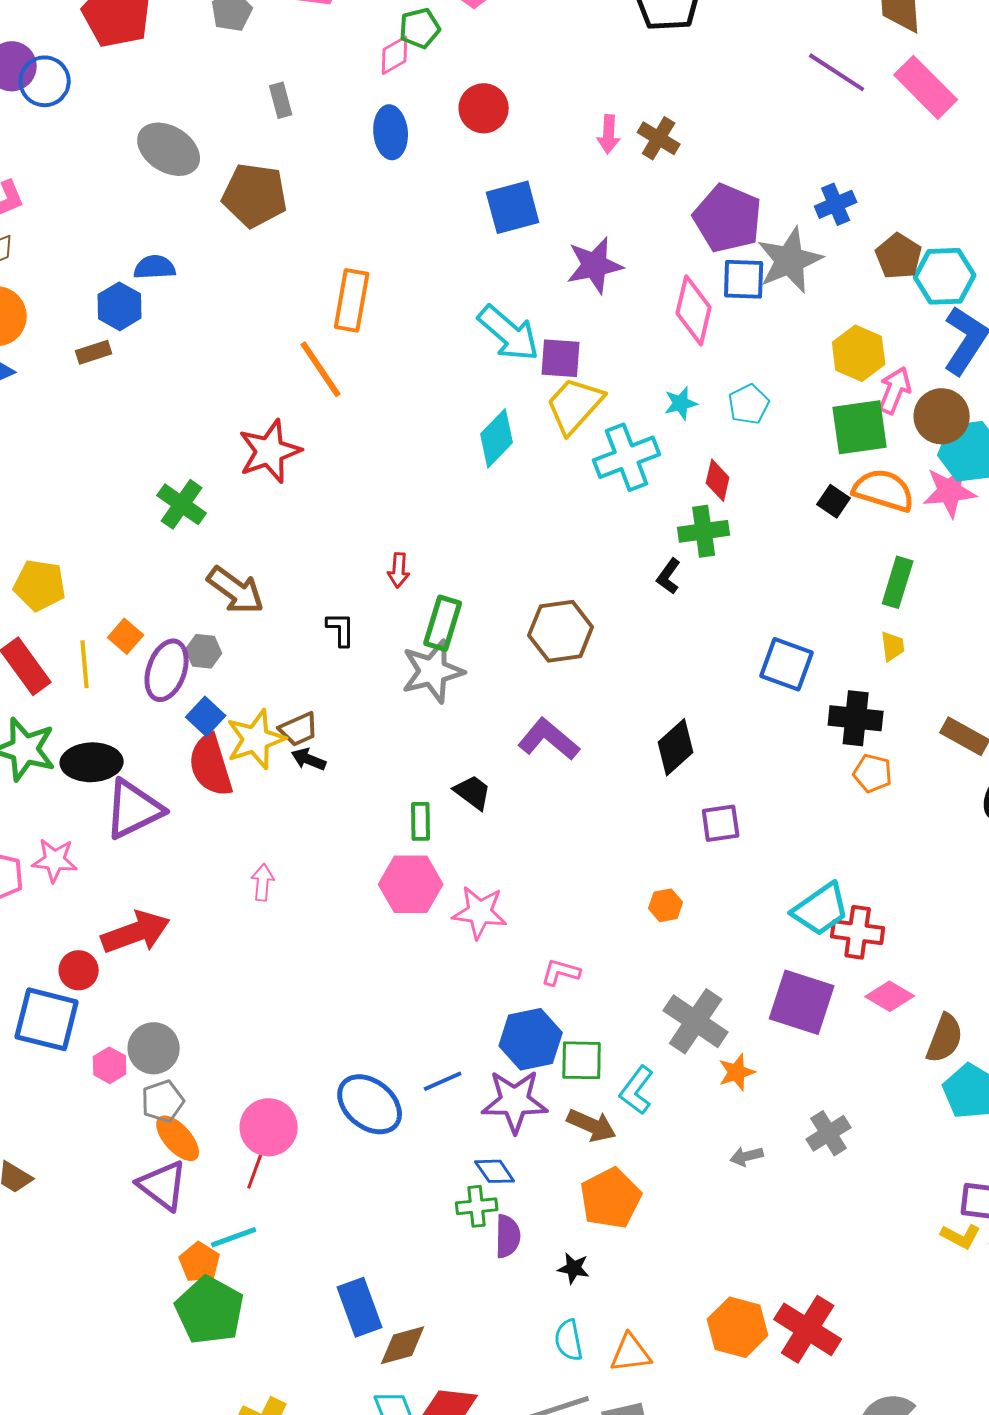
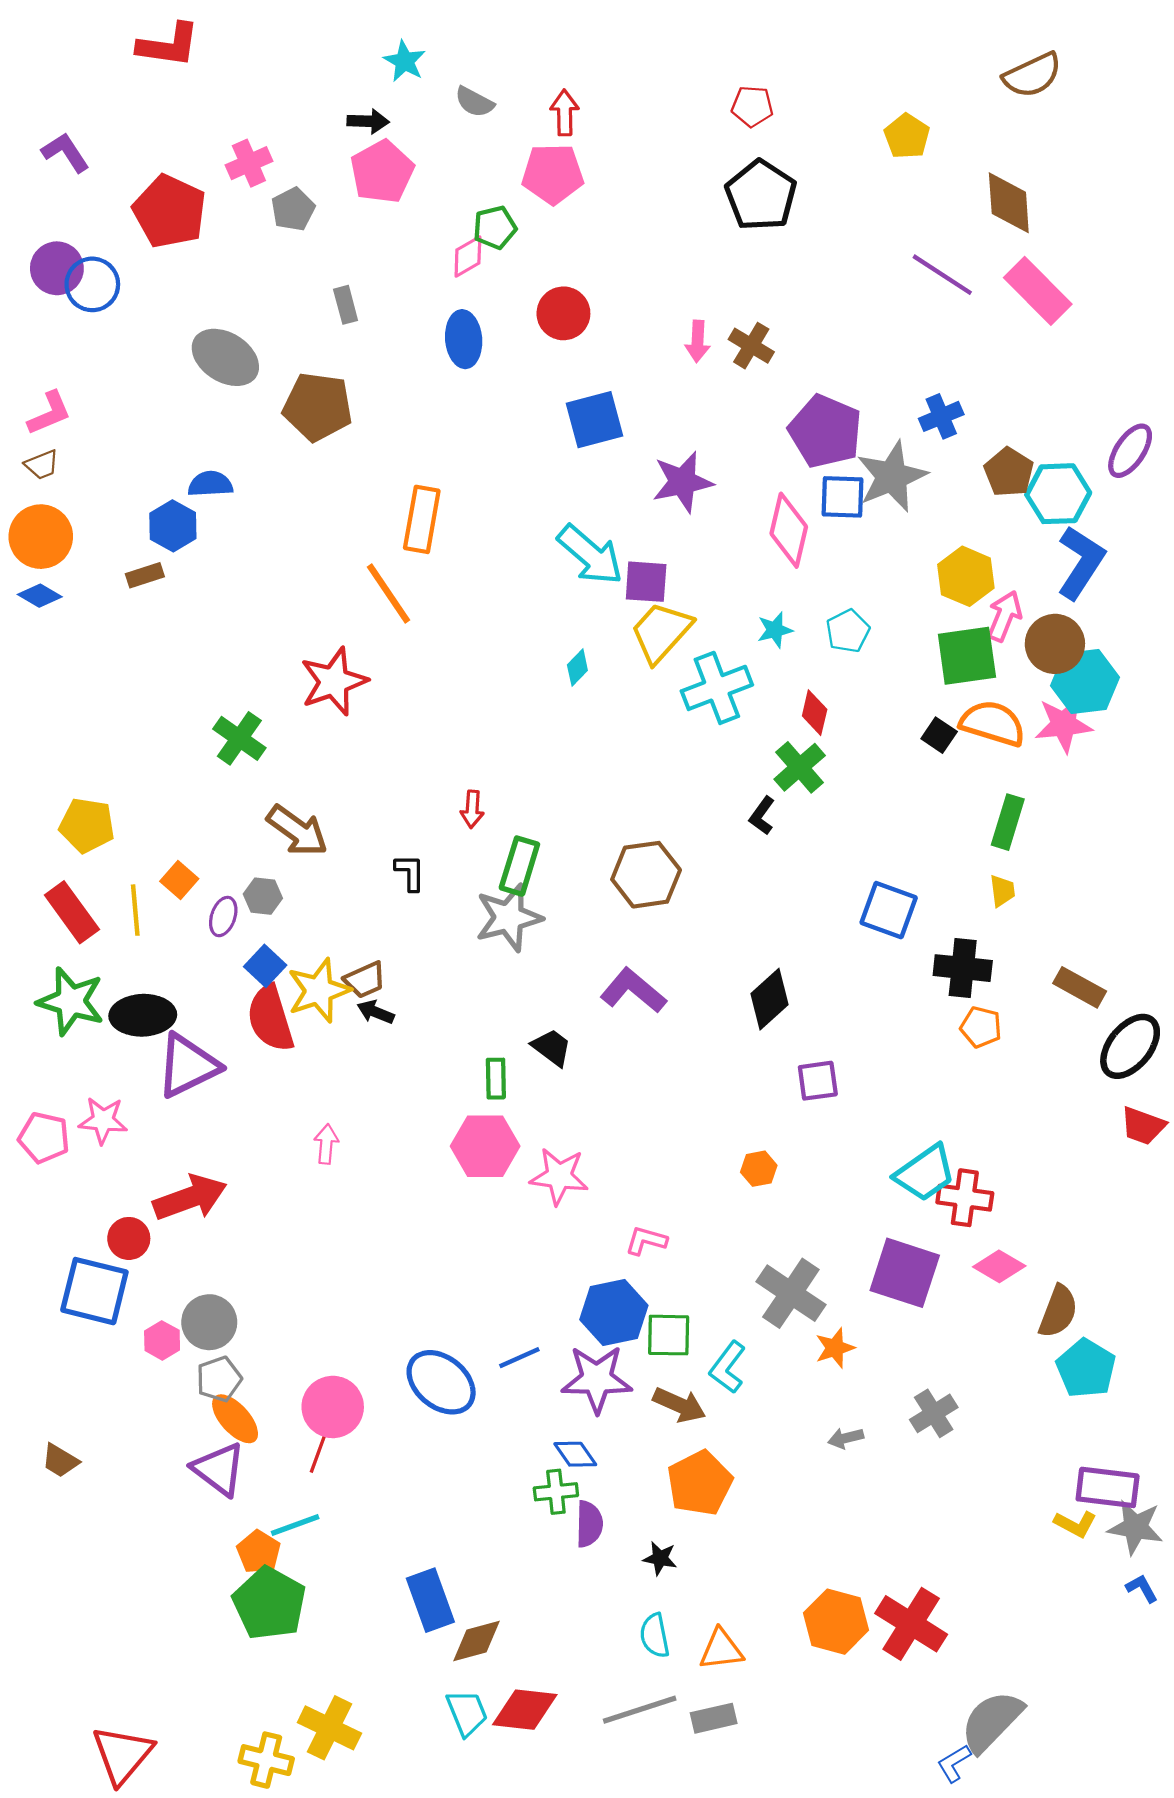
cyan diamond: (497, 438) -> (577, 668), size x0.6
green cross: (704, 531) -> (800, 767), turned -33
purple ellipse: (167, 670) -> (223, 917), size x0.6

